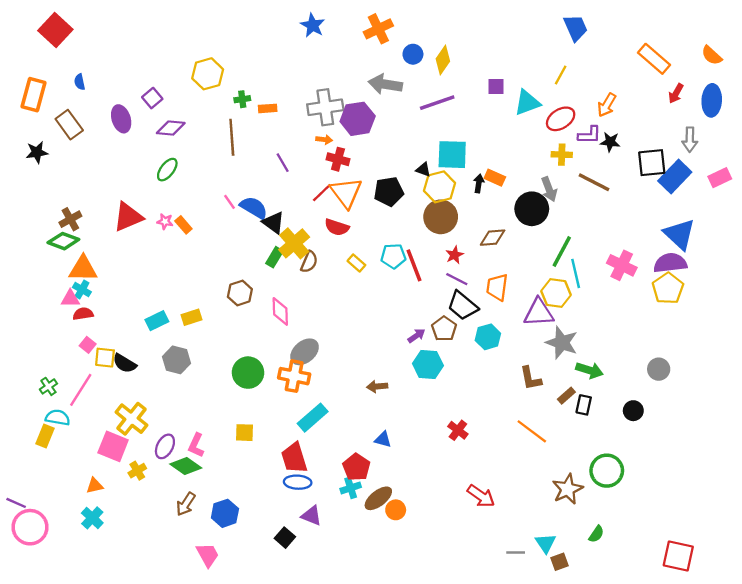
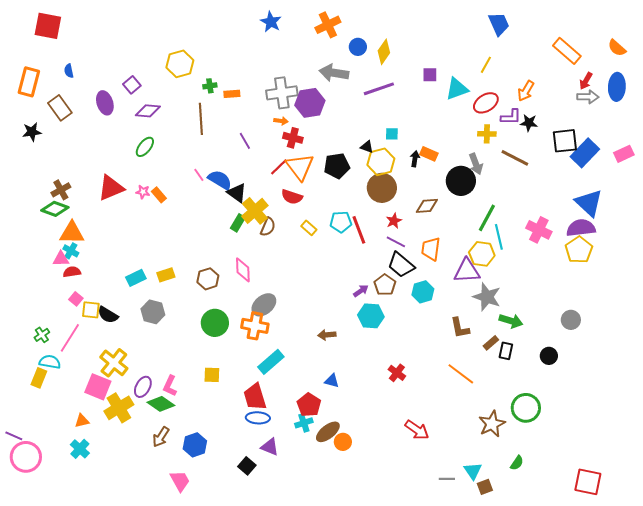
red square: (55, 30) -> (48, 26), turned -32
gray arrow: (690, 140) -> (588, 97), moved, turned -90
cyan square: (452, 155) -> (392, 134), size x0.5
brown hexagon: (240, 293) -> (208, 279), moved
yellow cross: (137, 471) -> (119, 408), size x1.8

